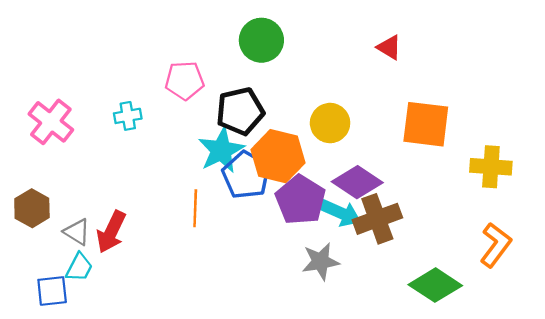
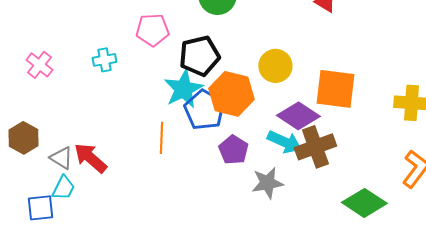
pink cross: (51, 122) -> (39, 65), size x0.7
orange square: (426, 124) -> (335, 89), moved
purple pentagon: (300, 200) -> (233, 150), moved, size x0.7
red arrow: (111, 232) -> (90, 158), turned 105

